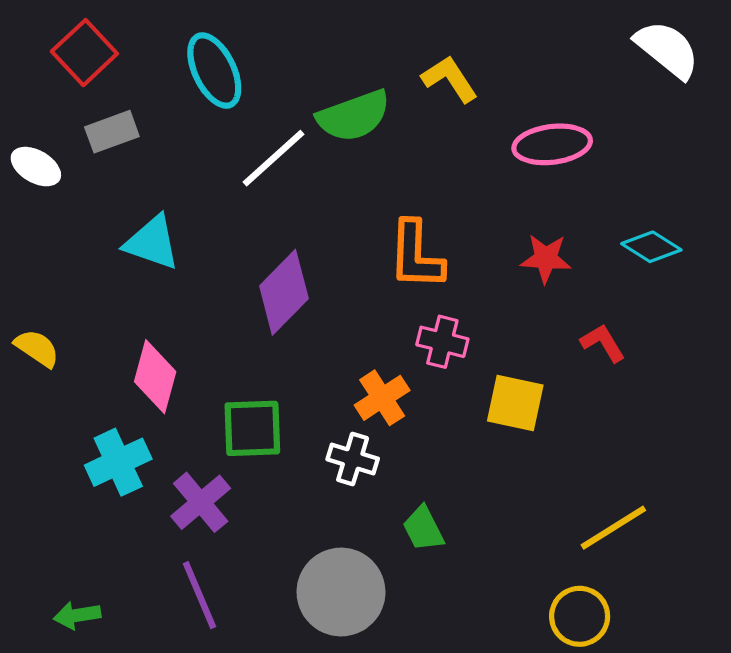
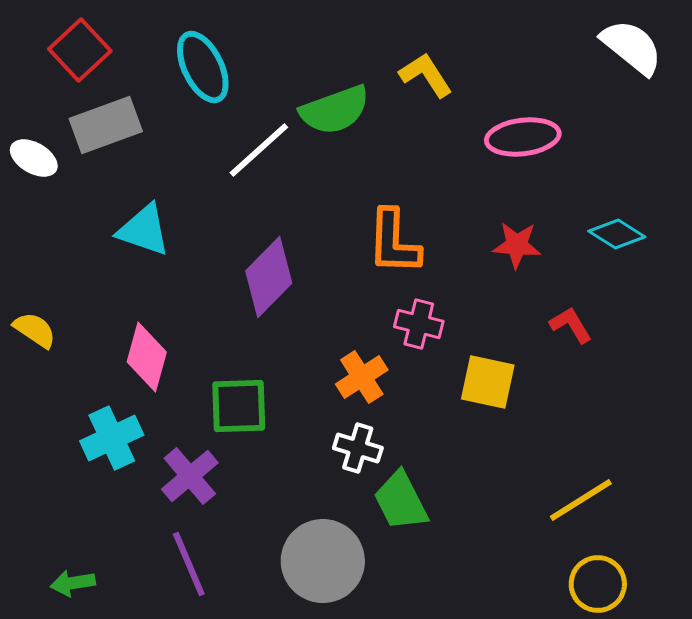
gray rectangle: (112, 132) -> (106, 125), size x1.4
white cross: (353, 459) -> (358, 448), moved
green trapezoid: (423, 529) -> (401, 501), size x1.4
yellow circle: (580, 616) -> (598, 584), moved

